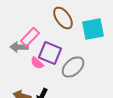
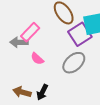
purple square: (50, 53) -> (80, 34), moved, turned 35

